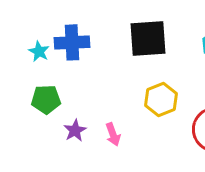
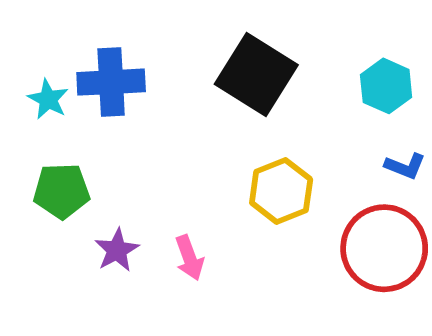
black square: (148, 38) -> (256, 74), turned 36

